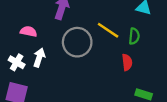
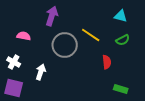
green semicircle: (134, 36) -> (123, 40), moved, turned 56
white arrow: (39, 58) -> (41, 72), moved

